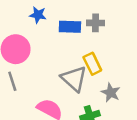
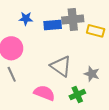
gray cross: (96, 23) -> (73, 19), size x1.5
yellow rectangle: (92, 64) -> (96, 31), moved, turned -42

